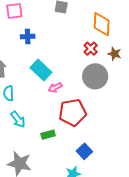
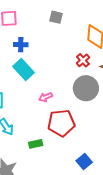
cyan rectangle: (41, 70) -> (23, 70), moved
blue square: (84, 151) -> (84, 162), moved

